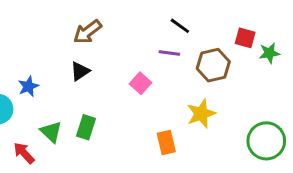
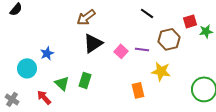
red square: (245, 38) -> (190, 21), turned -32
purple line: (169, 53) -> (142, 49), moved
black triangle: (80, 71) -> (93, 43), moved, size x1.5
yellow star: (201, 114) -> (161, 71), turned 30

